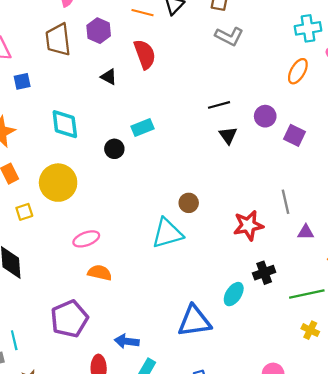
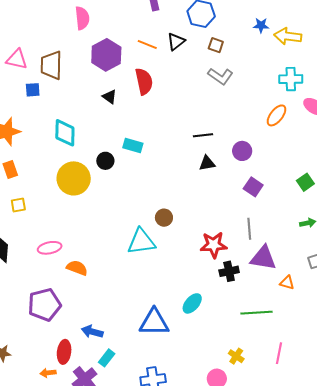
purple hexagon: (99, 31) -> (106, 55), size x1.4
brown trapezoid: (58, 40) -> (51, 65), moved
cyan rectangle: (143, 127) -> (133, 145), turned 30
black triangle: (228, 135) -> (207, 163), turned 48
purple square: (294, 135) -> (253, 187), moved
yellow circle: (58, 183) -> (74, 178), moved
purple triangle: (306, 232) -> (263, 258), size x1.8
pink ellipse: (86, 239) -> (50, 248), moved
black cross: (264, 273) -> (229, 271), moved
yellow cross: (310, 330) -> (236, 356), moved

